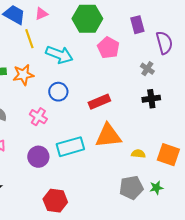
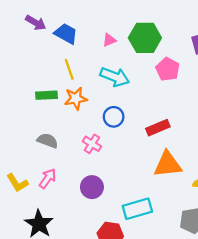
pink triangle: (41, 14) -> (109, 40), moved
yellow line: (29, 39) -> (69, 69), moved
cyan rectangle: (70, 147) -> (137, 209), moved

